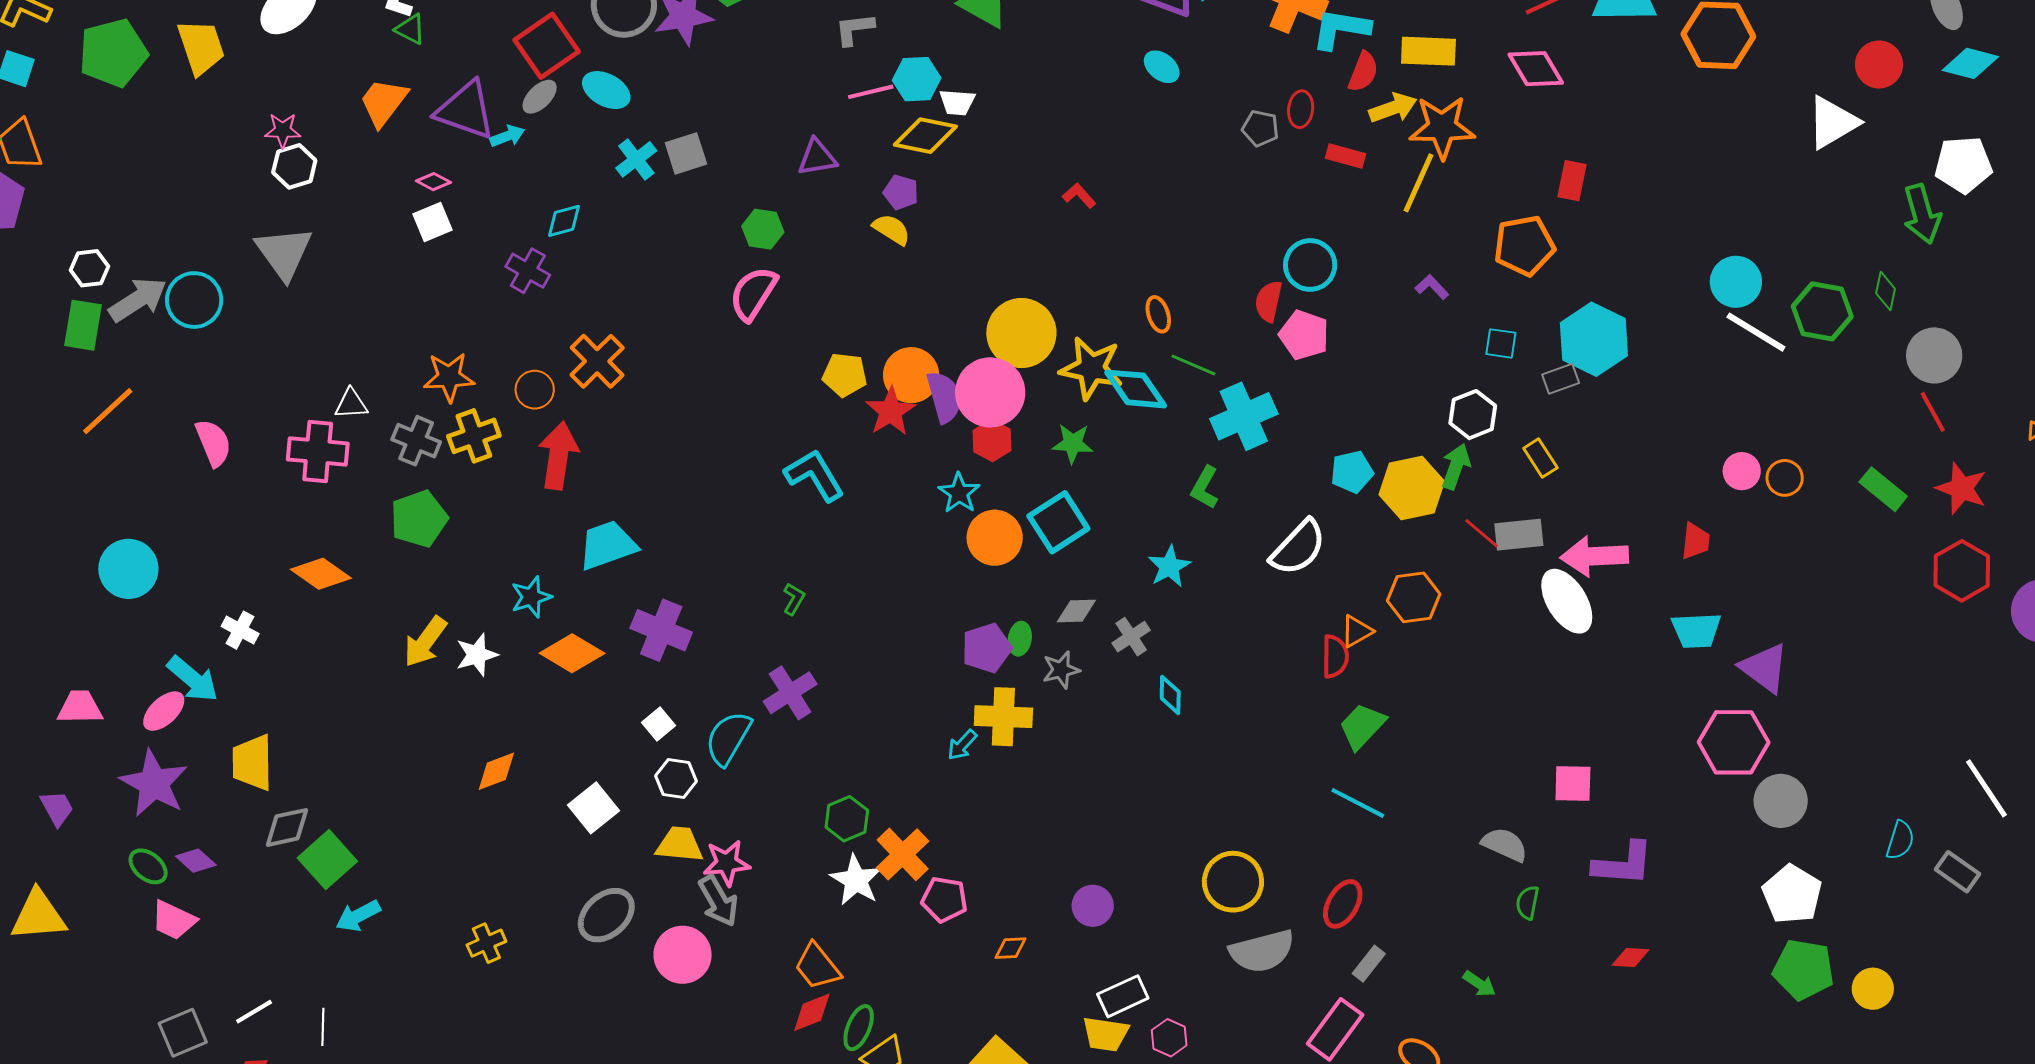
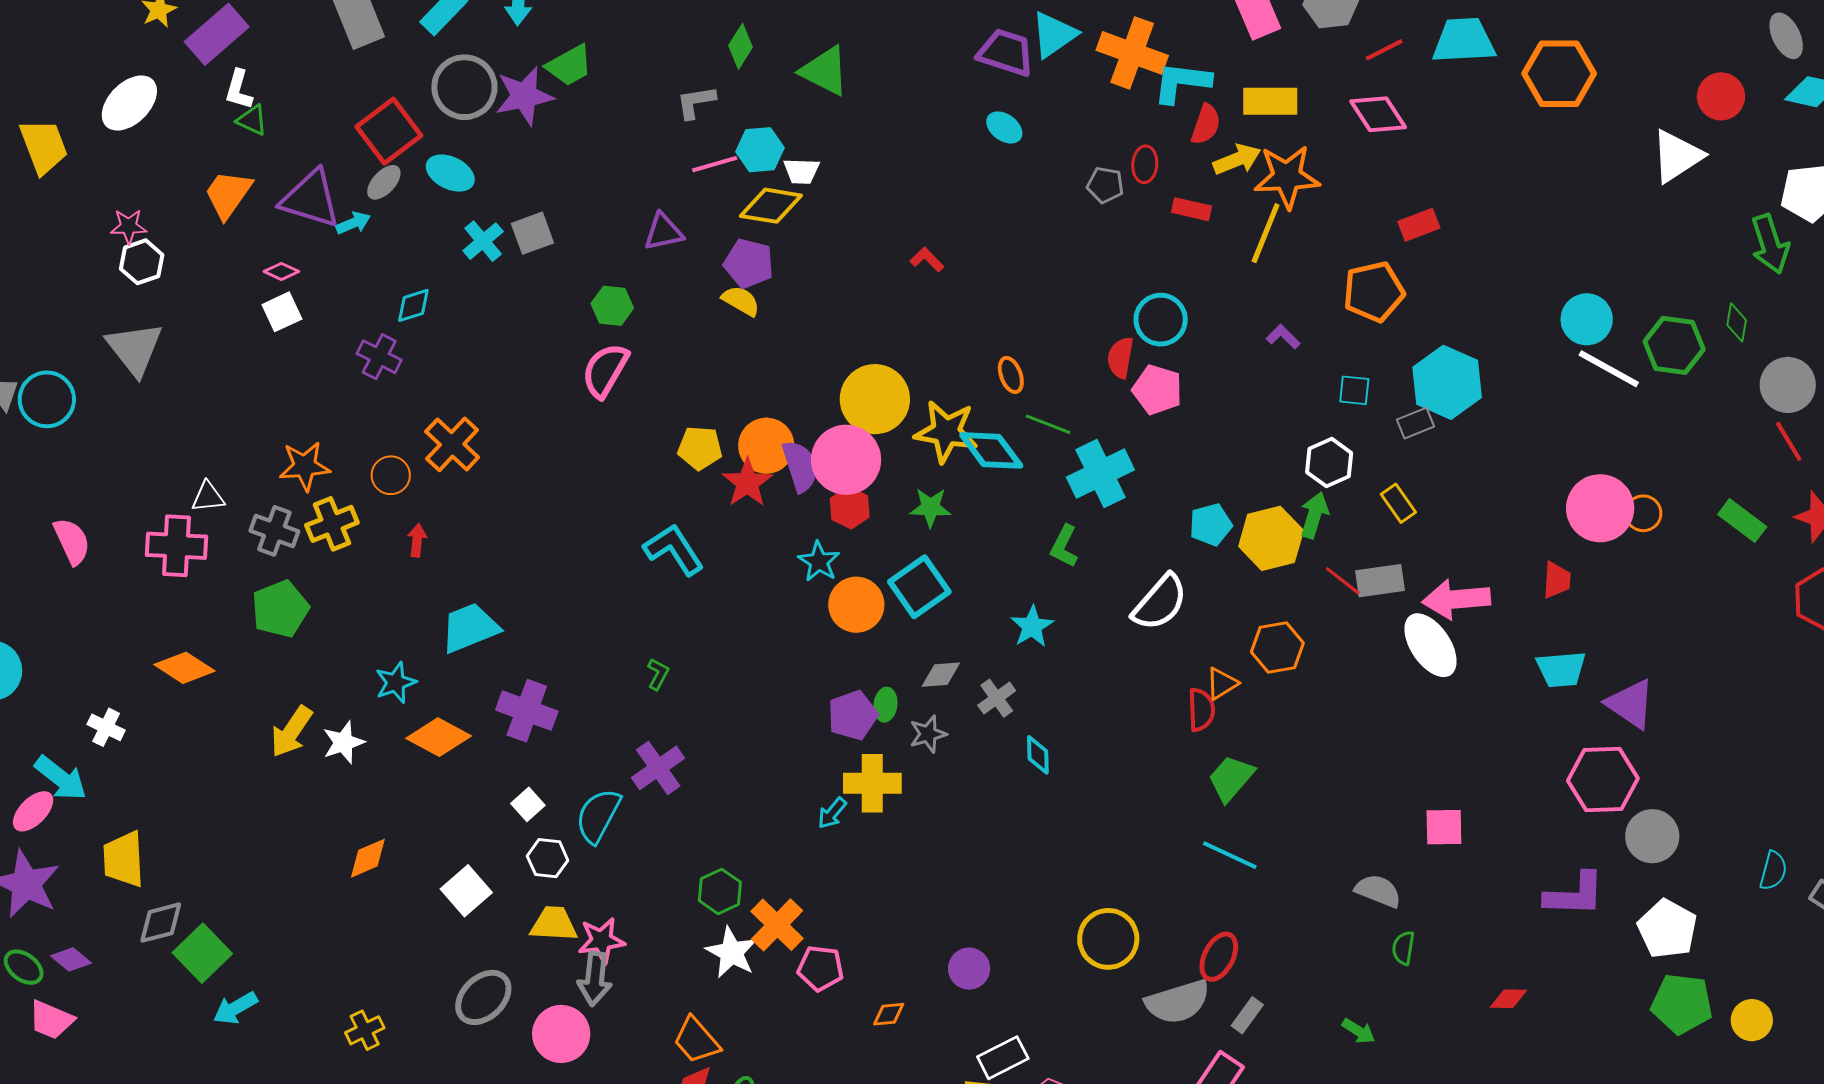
red rectangle: (1572, 181) -> (1419, 225), turned 60
purple pentagon: (901, 192) -> (749, 263), size x1.4
red arrow: (558, 456) -> (417, 540), size x0.5
pink circle: (1742, 471) -> (1600, 508), size x1.8
purple L-shape: (1623, 864) -> (1575, 895), moved
gray arrow: (718, 901) -> (595, 979), turned 38
gray semicircle: (1262, 951) -> (1178, 1002), moved

